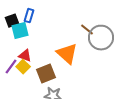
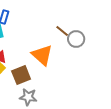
gray circle: (101, 38) -> (76, 39), size x0.7

